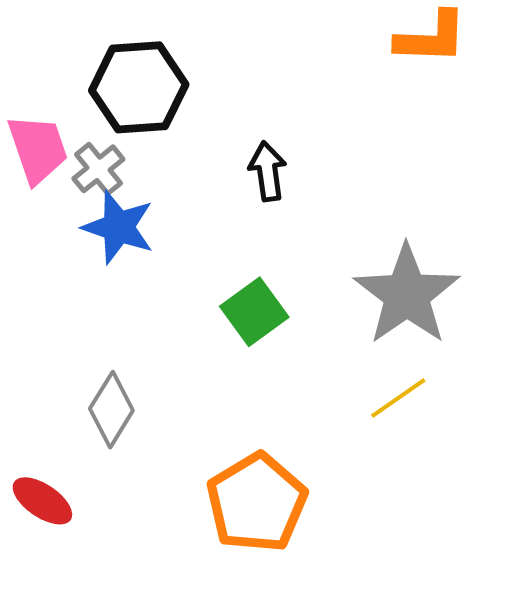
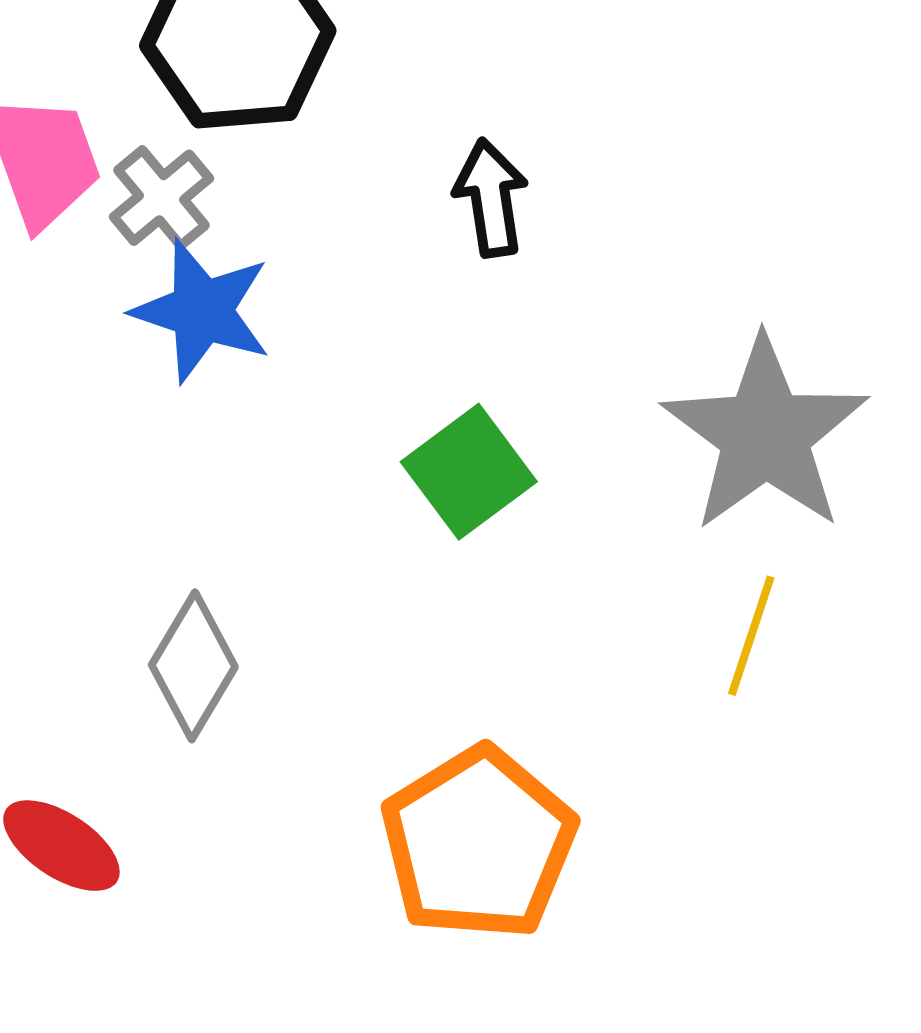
yellow line: (398, 398) -> (751, 636), turned -36

